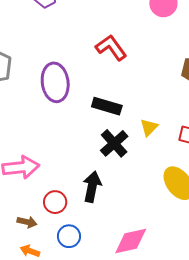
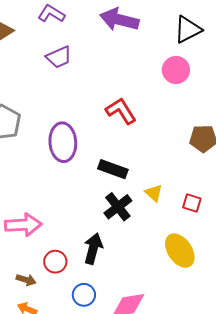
yellow triangle: (149, 127) -> (154, 193), turned -36
blue circle: (69, 236) -> (84, 295), moved

